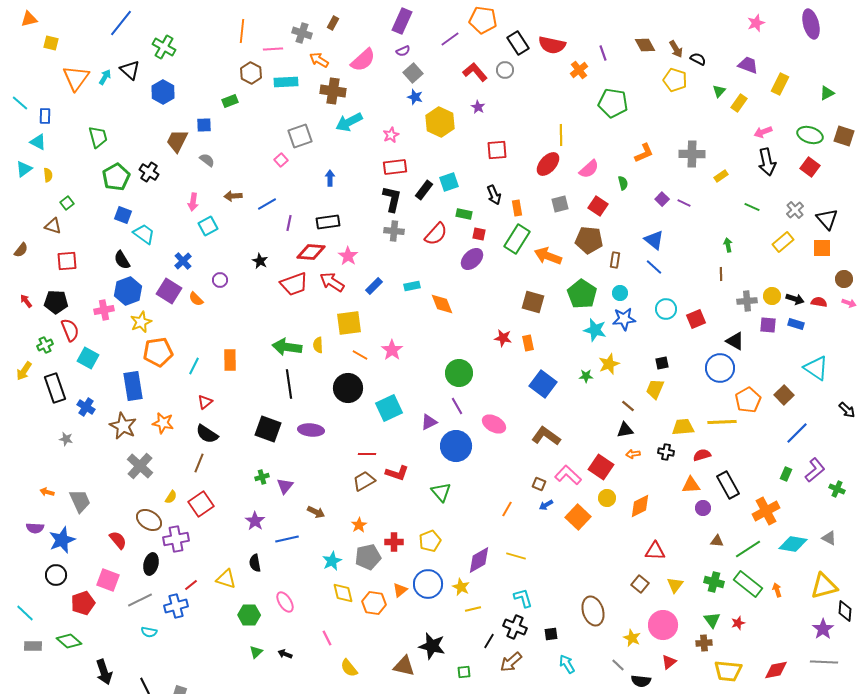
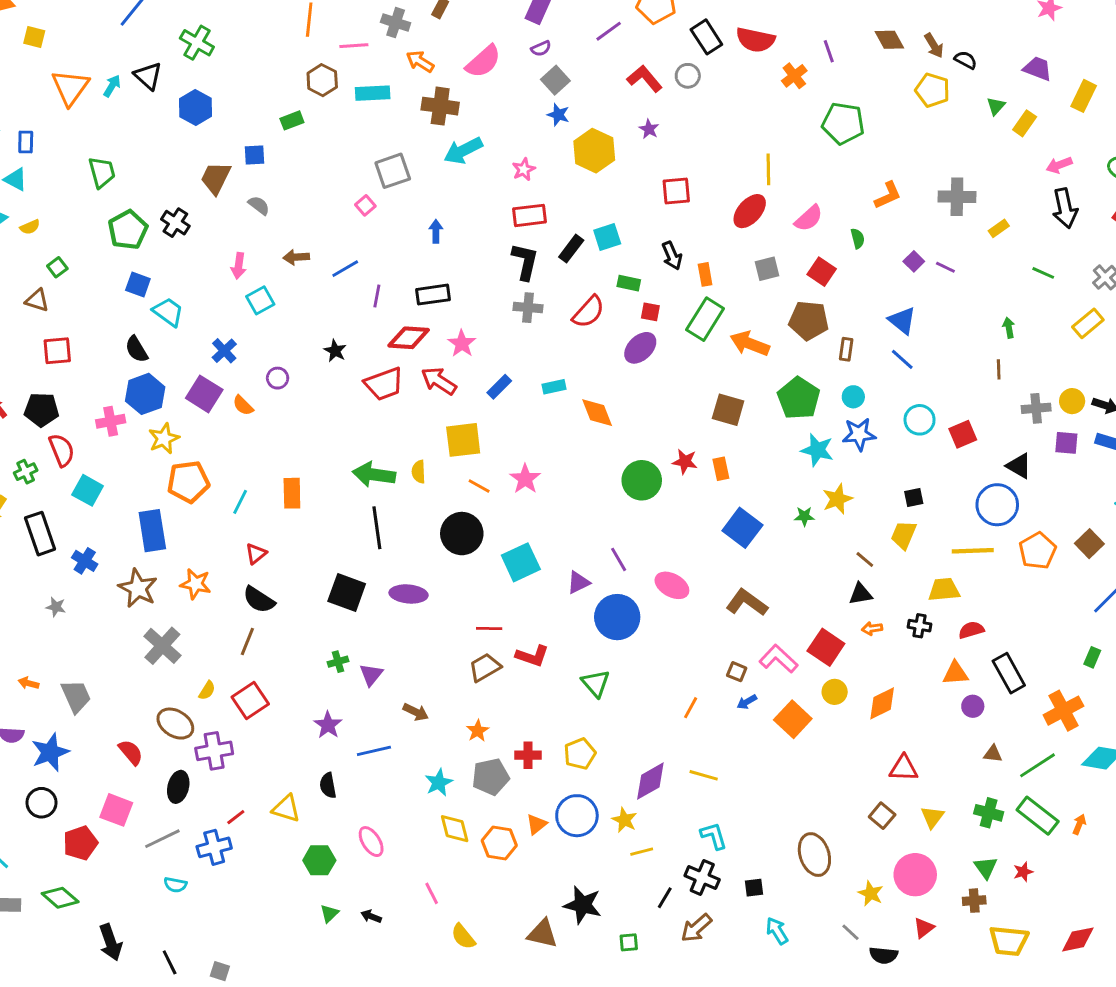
yellow semicircle: (48, 175) -> (30, 227), turned 72
green circle: (459, 373) -> (642, 480), moved
yellow line: (722, 422) -> (973, 551), moved
orange arrow: (777, 590) -> (1079, 824), turned 40

